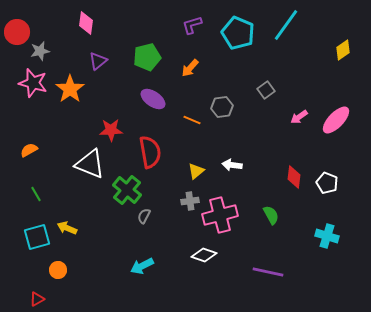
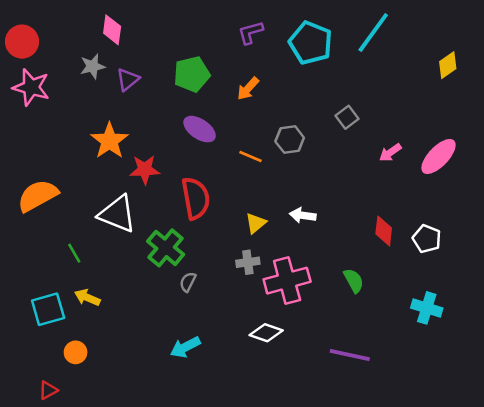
gray star: (40, 51) -> (92, 66), moved
pink star: (33, 83) -> (31, 87), moved
orange star: (70, 89) -> (109, 141), moved
orange semicircle: (29, 150) -> (38, 196), size x1.8
green line: (36, 194) -> (74, 253), moved

